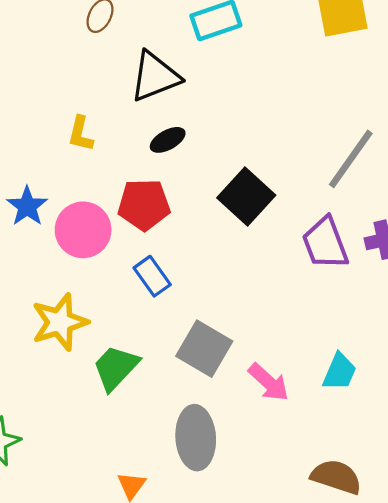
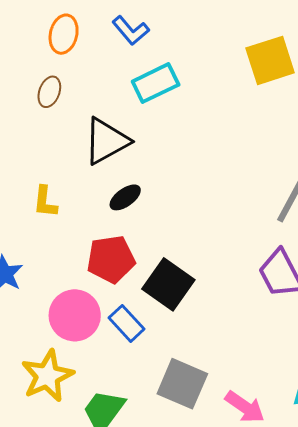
black square: (246, 196) -> (168, 284), moved
pink circle: (83, 230) -> (75, 315), moved

